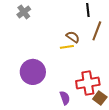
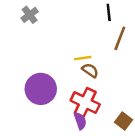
brown semicircle: (73, 37) -> (90, 70), moved
red cross: (88, 83) -> (85, 103), moved, turned 35

